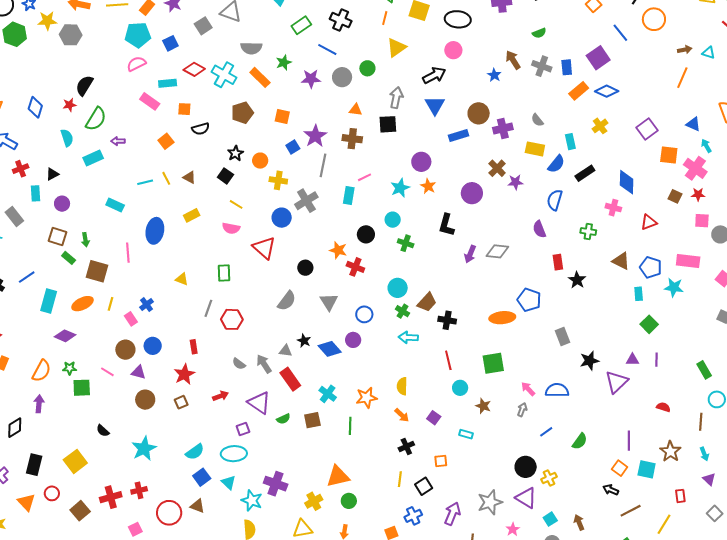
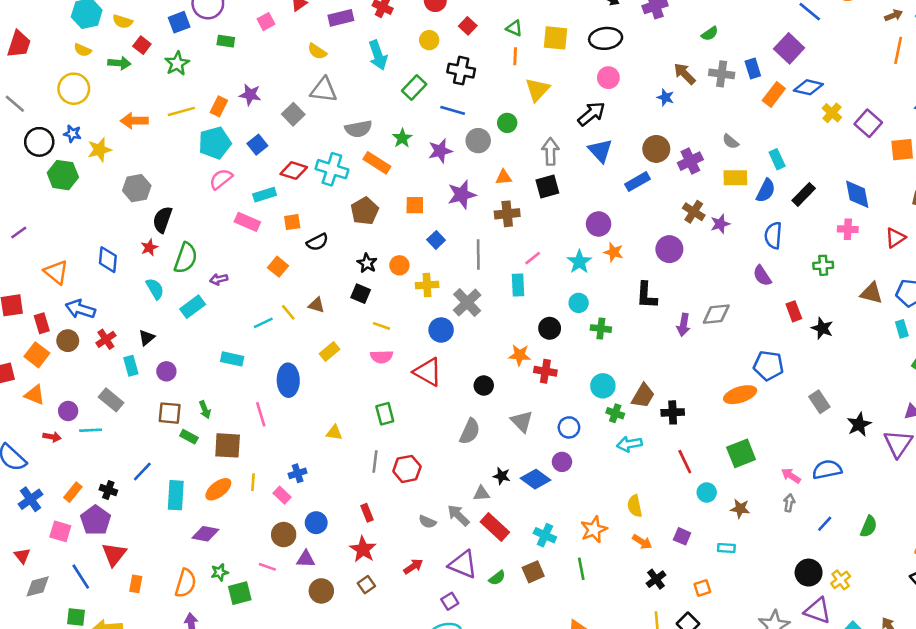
gray hexagon: (71, 35) -> (137, 188), moved
yellow cross: (600, 126) -> (832, 113), moved
purple star: (315, 136) -> (462, 195), moved, turned 30
blue cross: (147, 305) -> (298, 473), turned 32

